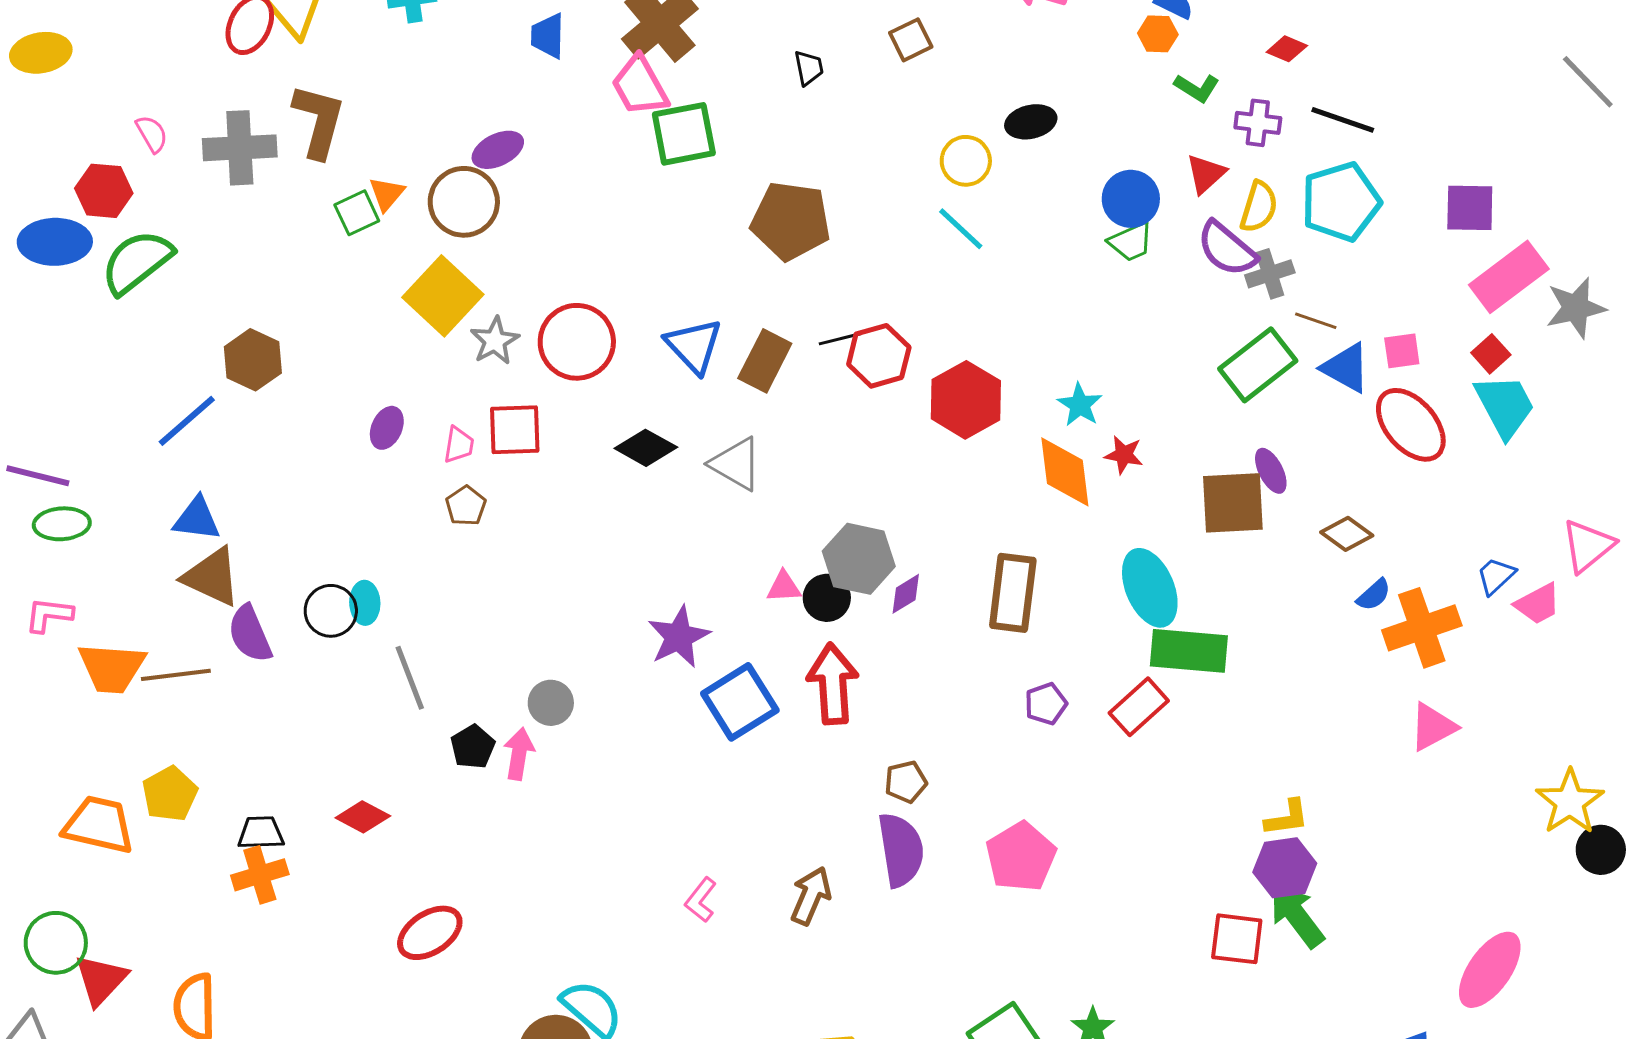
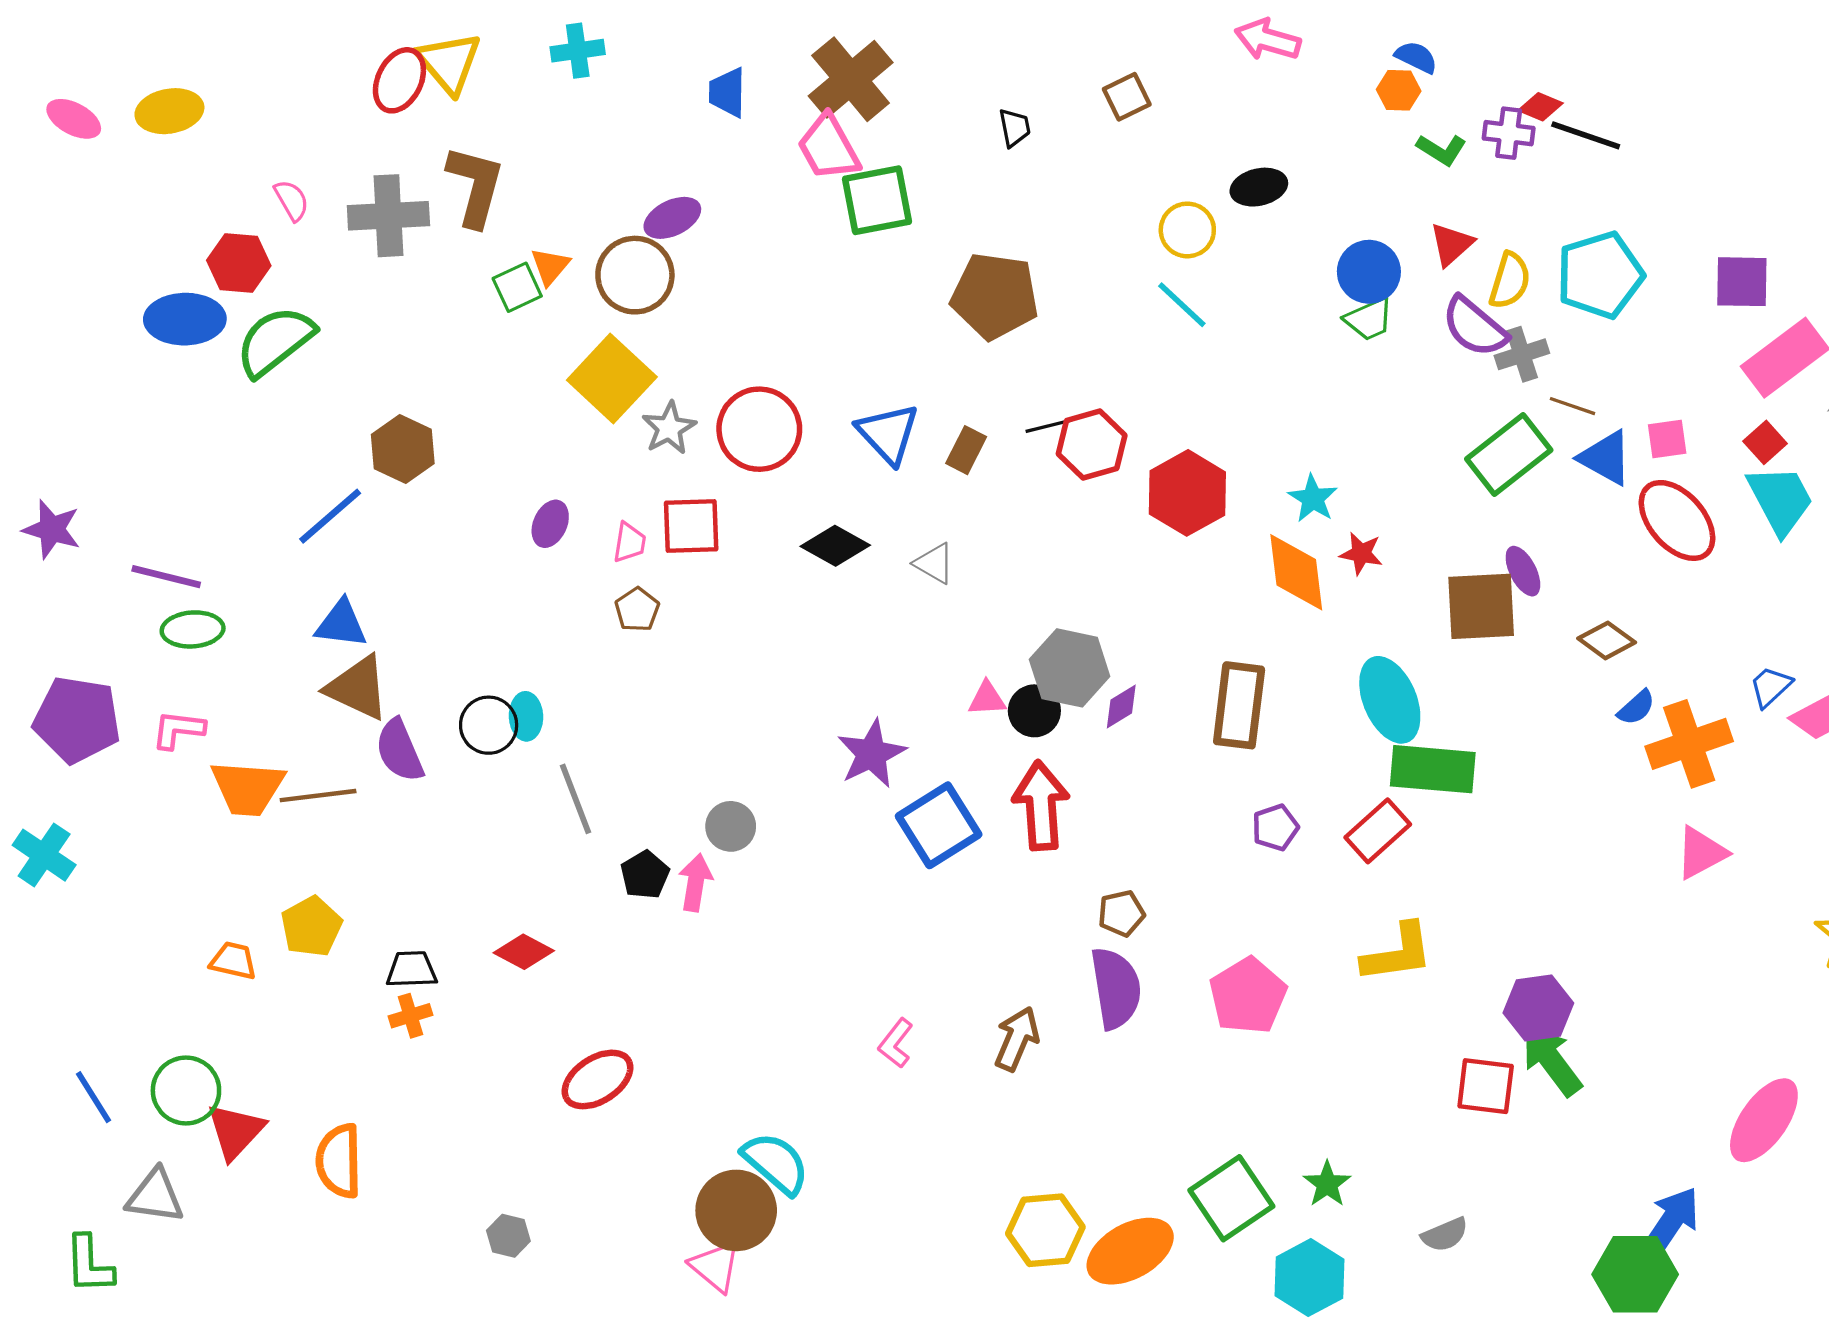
black line: (1343, 120) -> (1586, 135), moved
purple cross: (1258, 123) -> (1509, 133), moved
brown rectangle: (765, 361) -> (966, 450), size x0.7
gray triangle: (736, 464) -> (934, 563), size x0.7
yellow L-shape: (1287, 818) -> (1398, 953), moved, size x1.5
orange trapezoid: (99, 825) -> (233, 961), size x0.6
orange cross: (260, 875) -> (410, 1016), size x0.7

